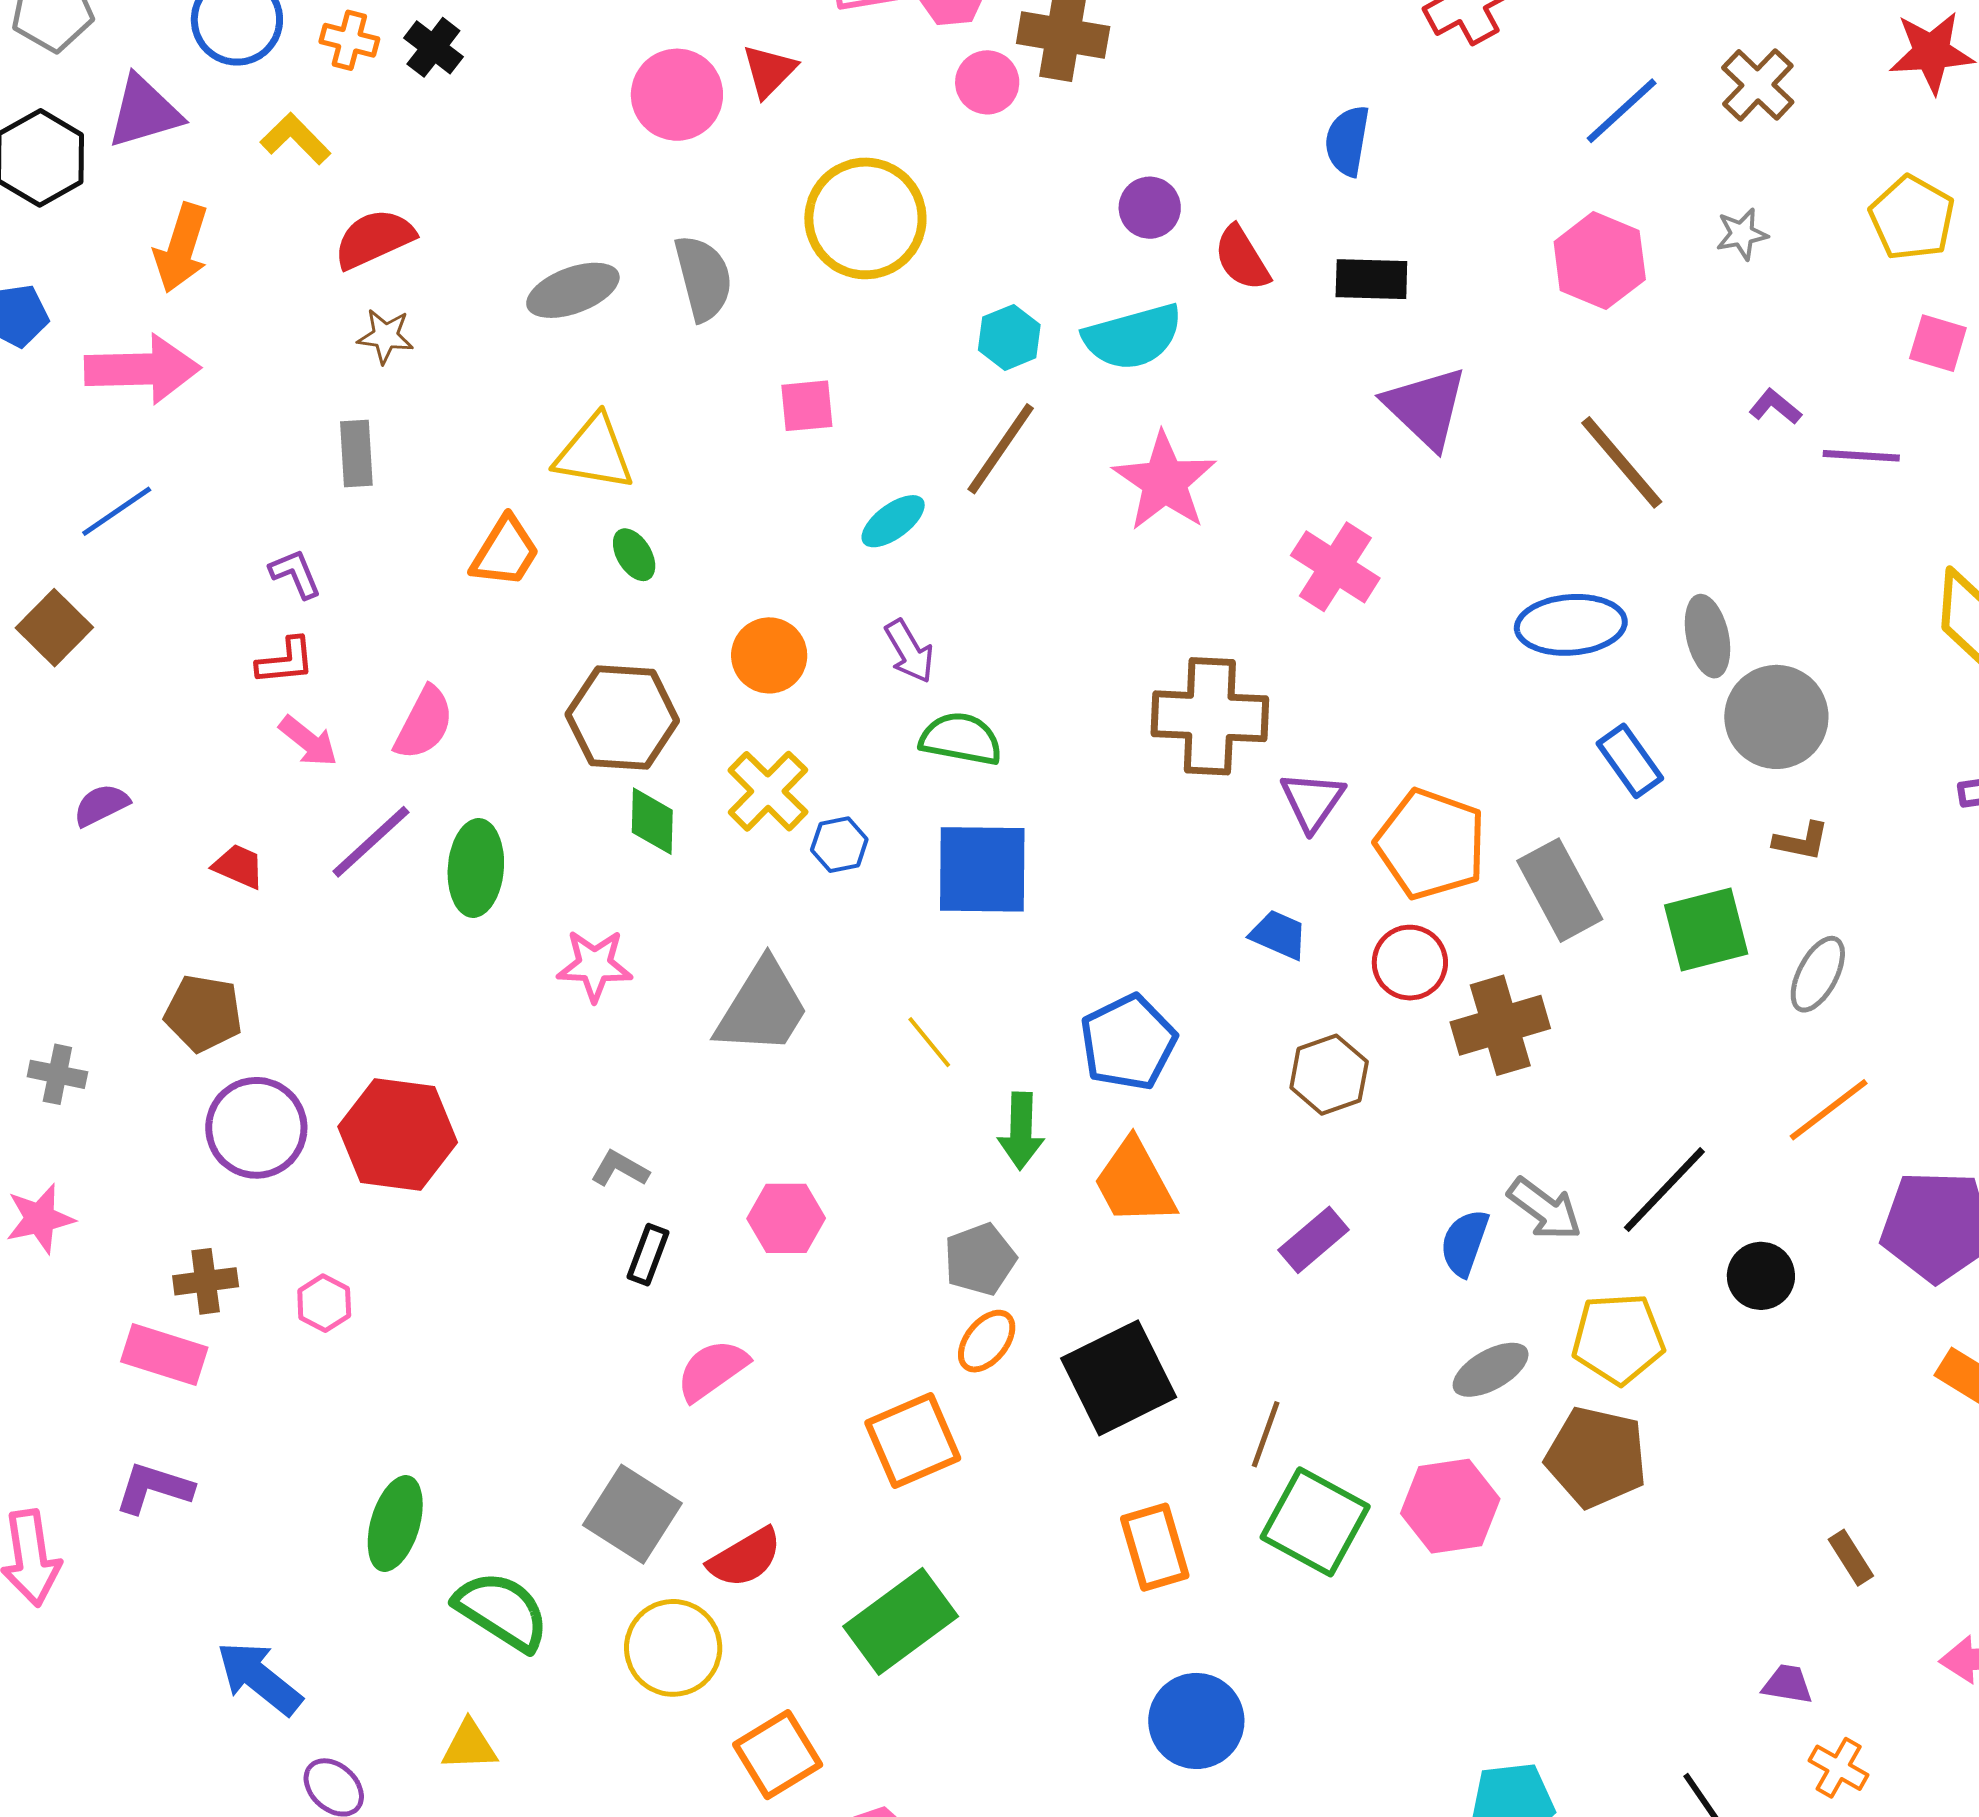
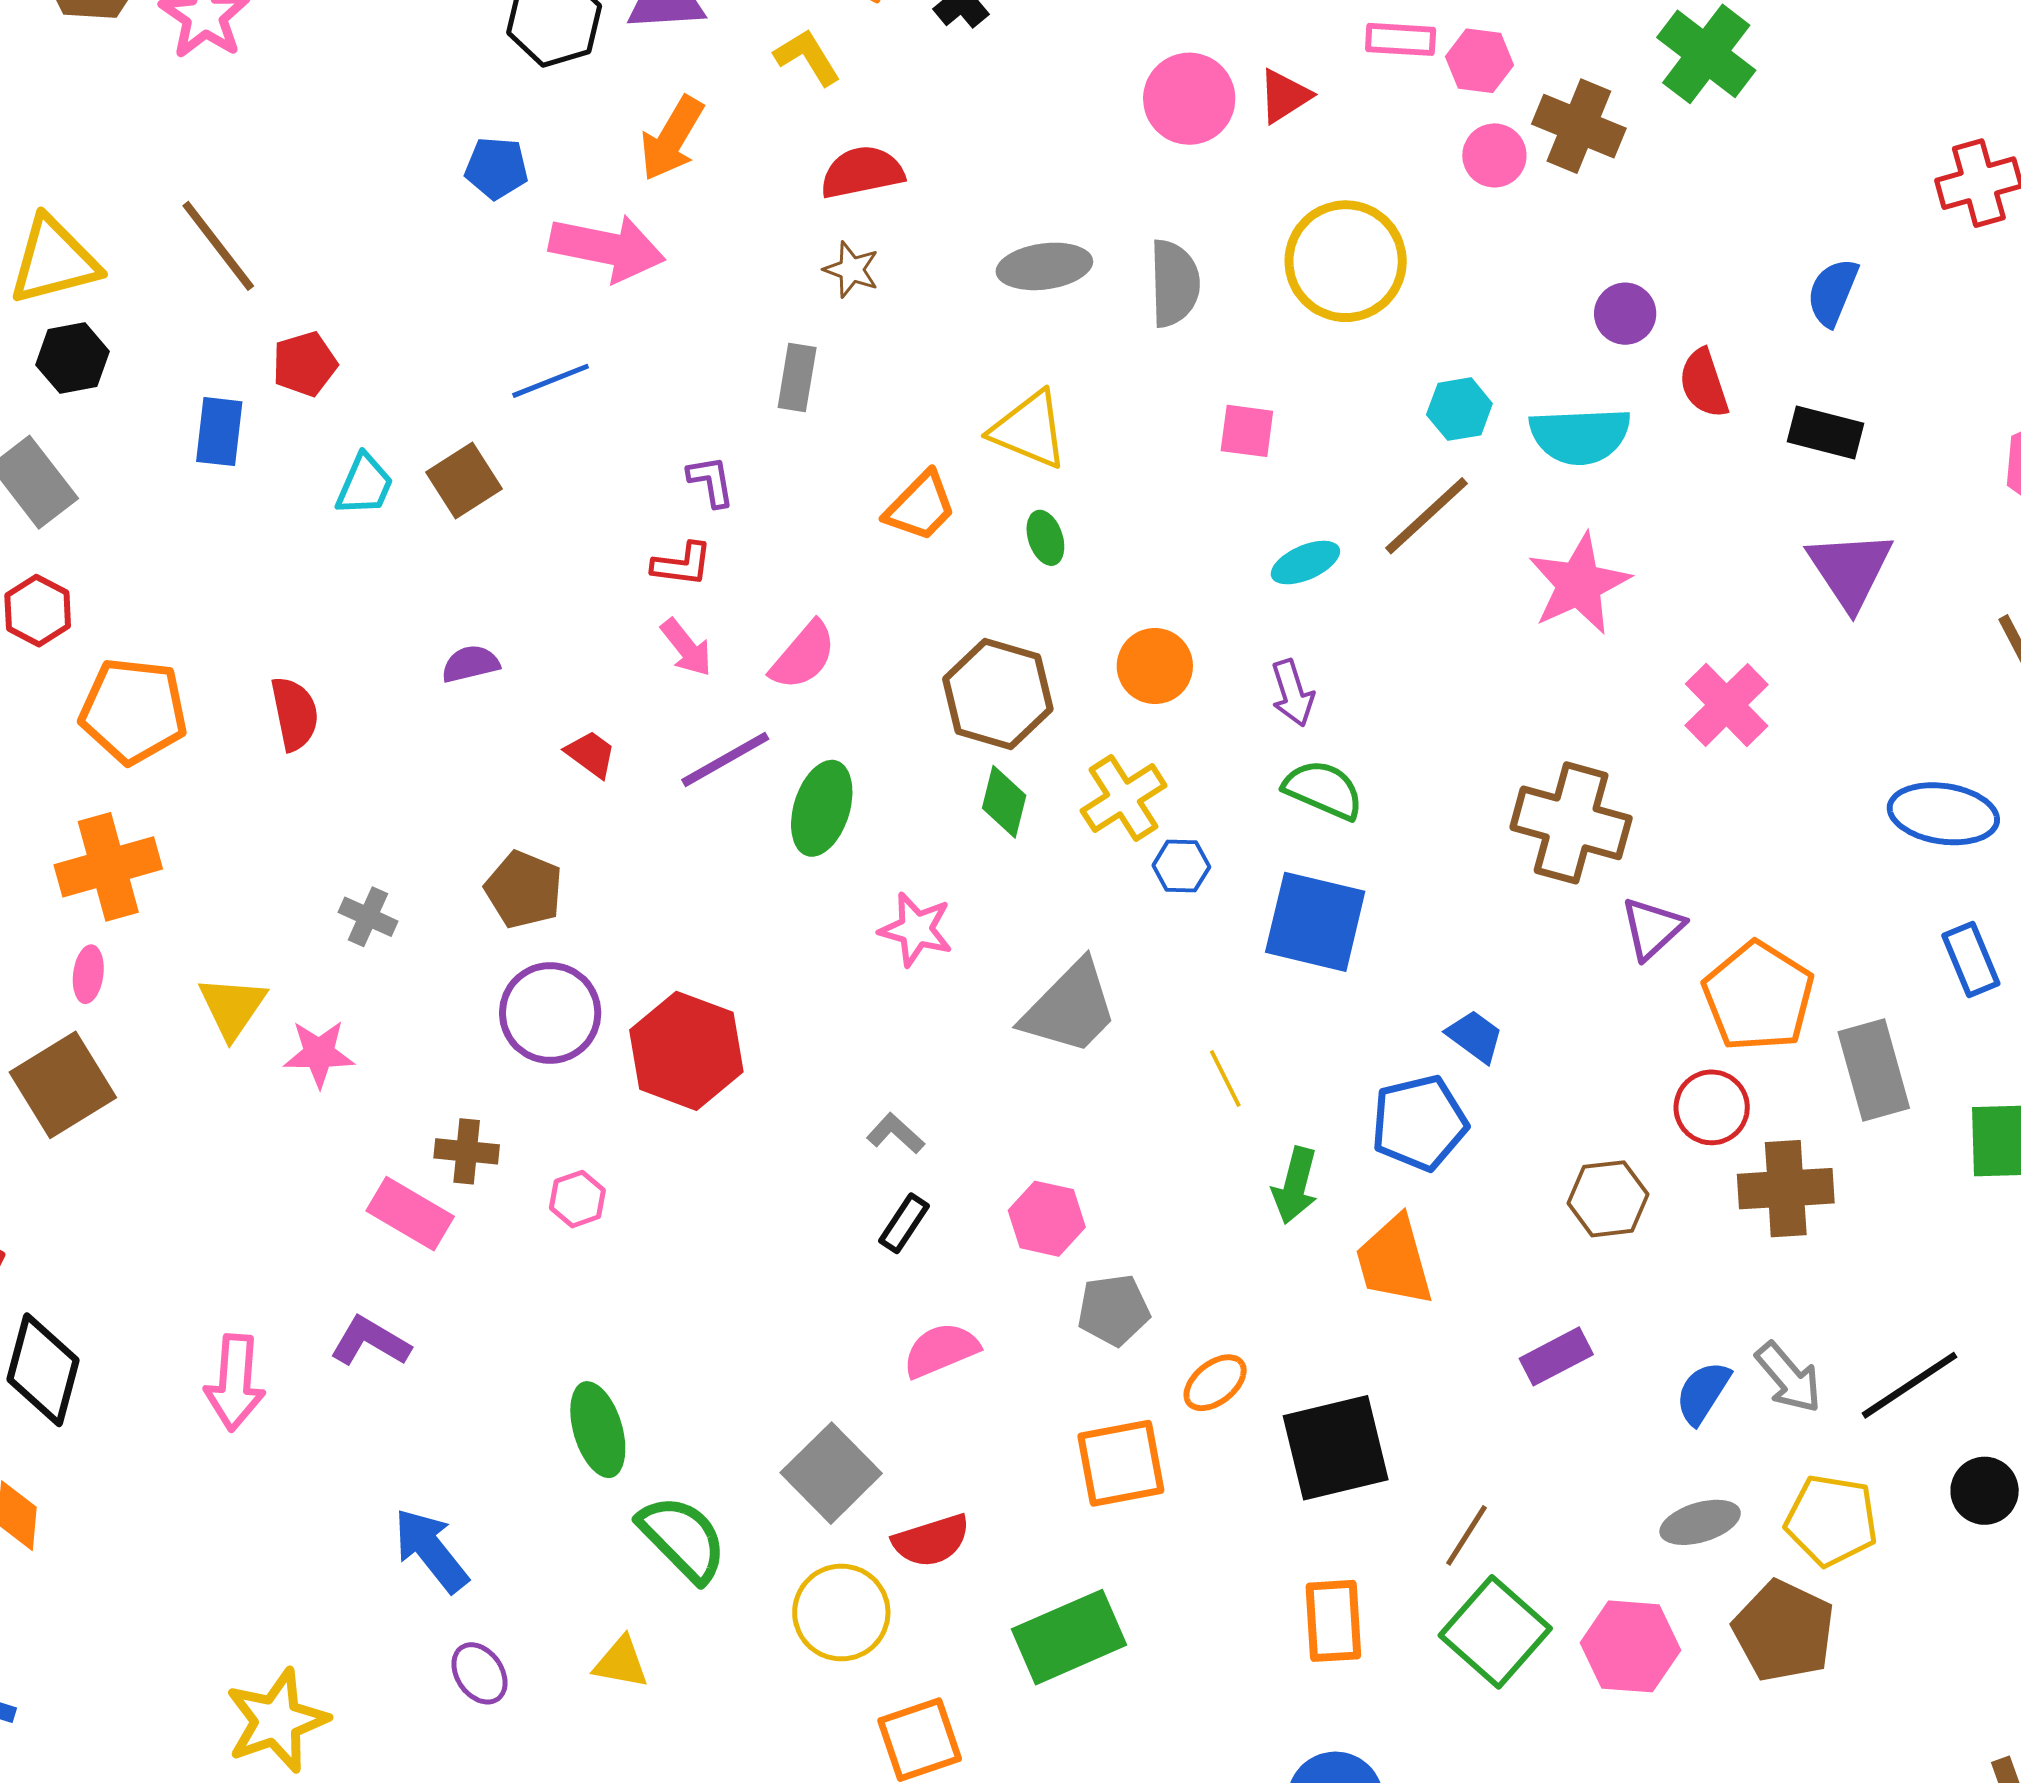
blue trapezoid: (1279, 935) -> (1475, 1036), moved
gray pentagon: (980, 1259) -> (1114, 1310), moved
green ellipse: (395, 1524) -> (598, 1430), turned -46

